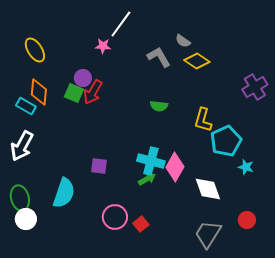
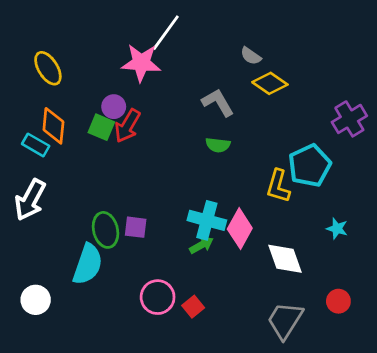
pink star: (103, 46) -> (141, 63), size x1.8
gray L-shape: (159, 57) -> (218, 103), moved
yellow L-shape: (203, 120) -> (278, 186), moved
cyan pentagon: (226, 141) -> (310, 166), moved
green ellipse: (20, 198) -> (105, 230), moved

